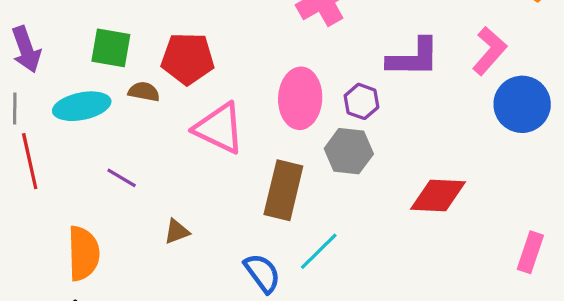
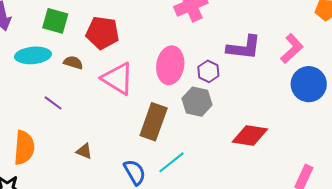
brown semicircle: (144, 92) -> (73, 62), moved
brown triangle: (177, 231) -> (84, 151), moved, turned 36

